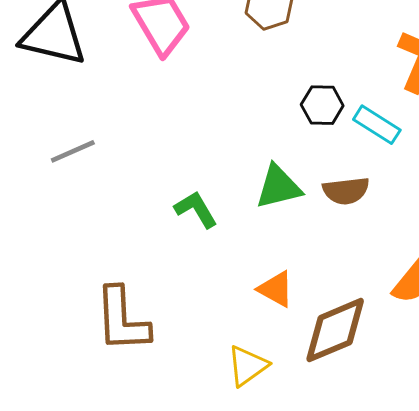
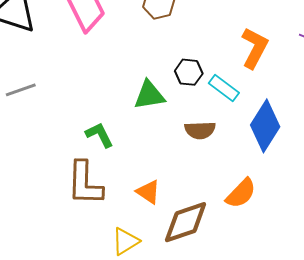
green triangle: (278, 187) -> (149, 95), moved
brown L-shape: (122, 320) -> (85, 183), moved

